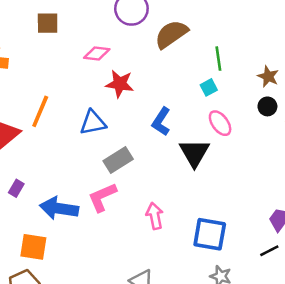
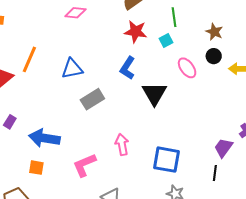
red star: (120, 84) -> (136, 32), moved
pink ellipse: (220, 123) -> (187, 68), moved
pink L-shape: (102, 197) -> (84, 165), moved
orange square: (33, 247) -> (36, 168), moved, size x0.7
black line: (269, 251) -> (215, 173), turned -56

